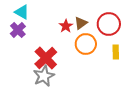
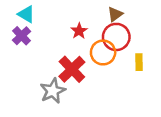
brown triangle: (81, 23) -> (115, 14), moved
red circle: (109, 24) -> (116, 37), moved
red cross: (46, 58) -> (72, 69), moved

